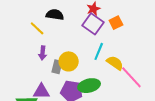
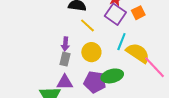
yellow line: (37, 28) -> (87, 25), moved
yellow semicircle: (115, 63) -> (138, 53), size x1.4
gray rectangle: (57, 67) -> (65, 59), moved

